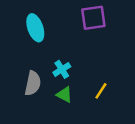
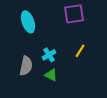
yellow line: (101, 91) -> (80, 51), moved

